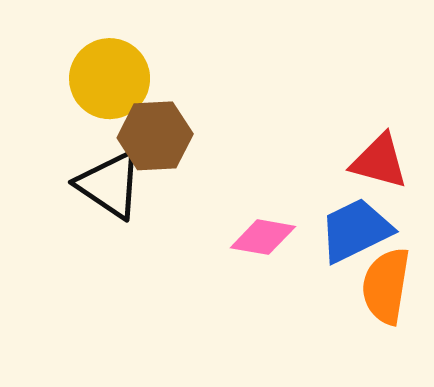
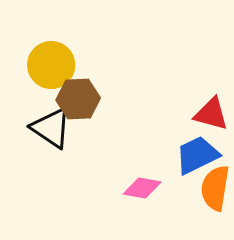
pink diamond: (263, 237) -> (142, 188), moved

